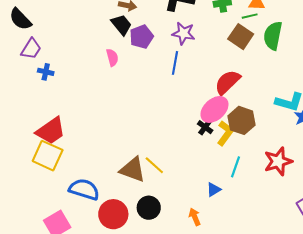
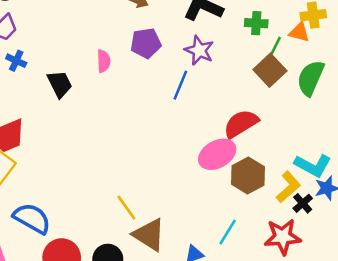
green line: (250, 16) -> (275, 46), moved, turned -63
black trapezoid: (121, 25) -> (60, 84), moved
black cross: (205, 127) -> (303, 203), moved
yellow L-shape: (225, 133) -> (288, 187), moved
brown triangle: (133, 170) -> (149, 235), moved

